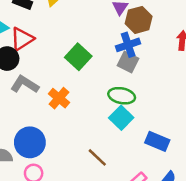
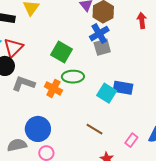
gray square: (128, 62) -> (102, 47), turned -30
green ellipse: (122, 96) -> (73, 77), moved
blue rectangle: (157, 141) -> (123, 88), moved

